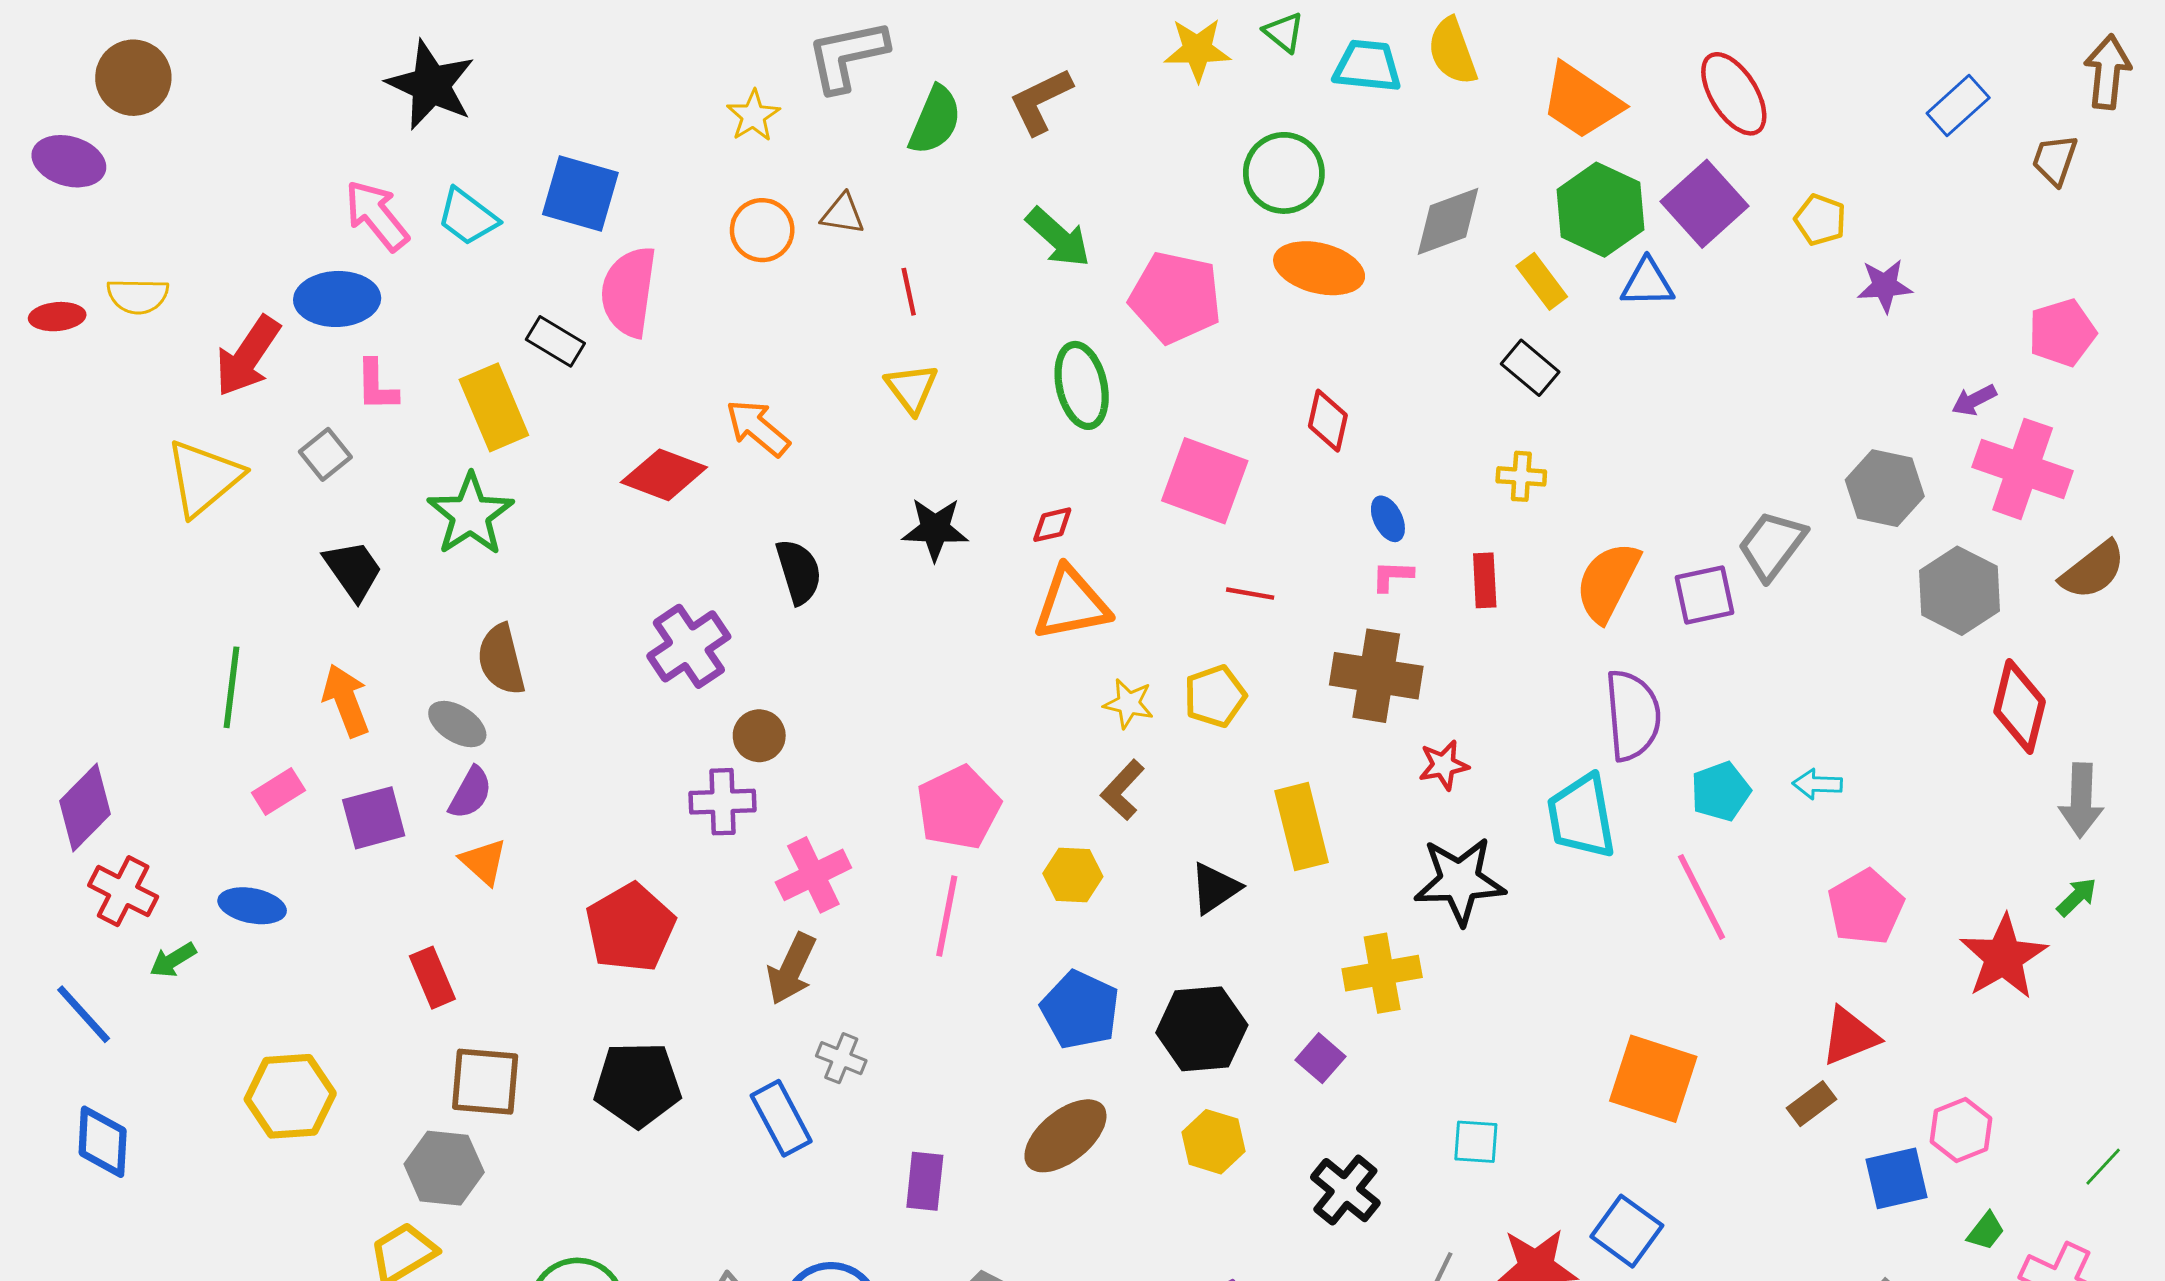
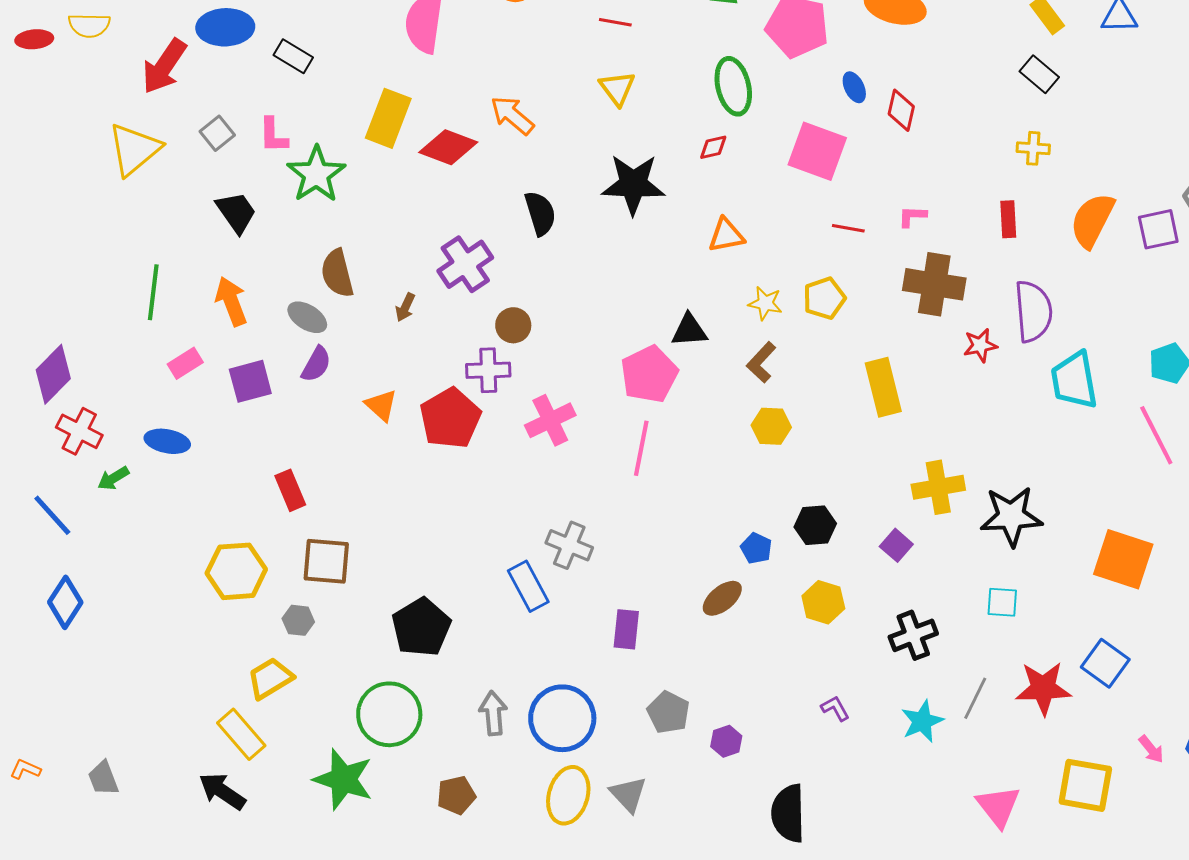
red line: (909, 292) -> (615, 22), turned -68
black rectangle: (555, 341) -> (293, 56), moved
pink L-shape: (377, 385) -> (273, 135), moved
yellow rectangle: (494, 407) -> (388, 118), moved, turned 44
blue ellipse: (1388, 519) -> (854, 87), moved
red diamond: (1052, 525) -> (713, 147), moved
black star: (935, 529) -> (633, 184), size x1.4
pink L-shape: (1392, 576) -> (912, 216), moved
orange triangle: (1071, 604) -> (726, 235), size x0.7
purple semicircle: (1633, 715) -> (1033, 311), moved
orange triangle: (484, 862) -> (381, 405), moved
yellow hexagon: (1073, 875) -> (771, 426), moved
black star: (1460, 881) -> (1011, 516), moved
black triangle: (1215, 888) -> (689, 330), moved, turned 30
red pentagon: (630, 928) -> (450, 418), moved
brown arrow: (791, 969) -> (405, 307), moved, size x0.6
blue pentagon: (1080, 1010) -> (756, 548), moved, size x0.6
black hexagon: (1202, 1029) -> (815, 525), size x0.7
gray cross: (841, 1058) -> (569, 545), size x1.4
black pentagon: (638, 1085) -> (421, 627), moved, turned -30
yellow hexagon: (290, 1096) -> (236, 571), moved
brown ellipse: (1065, 1136) -> (722, 598), size x0.7
blue diamond: (103, 1142) -> (65, 602), turned 30
gray hexagon: (444, 1168) -> (298, 620), size x0.6
black cross: (1345, 1190) -> (913, 635), turned 30

